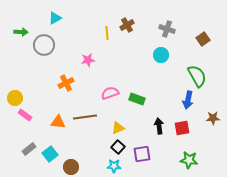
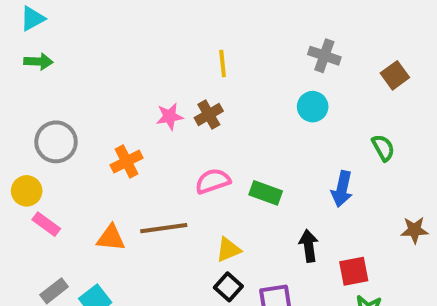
cyan triangle: (55, 18) -> (33, 18), moved
brown cross: (127, 25) -> (209, 114), moved
yellow line: (107, 33) -> (223, 64), moved
gray circle: (44, 45) -> (56, 142), moved
green semicircle: (197, 76) -> (383, 148), size x0.6
blue arrow: (188, 100) -> (342, 189), moved
red square: (182, 128) -> (354, 271), moved

